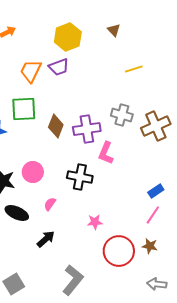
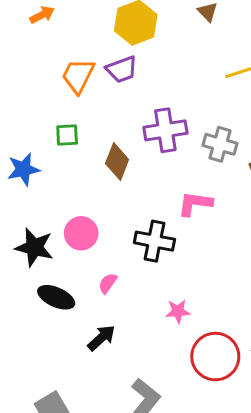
green square: (24, 109) -> (67, 135), size x0.6
purple cross: (87, 129) -> (165, 130), moved
pink L-shape: (106, 153) -> (195, 204), turned 75

